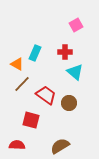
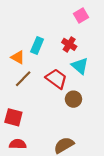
red cross: (65, 52) -> (69, 44), turned 32
red trapezoid: (46, 95) -> (56, 79), moved
red square: (31, 120) -> (13, 117), moved

